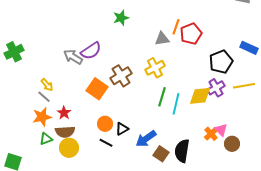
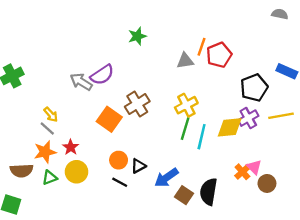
yellow cross: (155, 68) -> (186, 105), moved
brown semicircle: (65, 132) -> (22, 171), moved
yellow circle: (69, 148) -> (76, 172), moved

